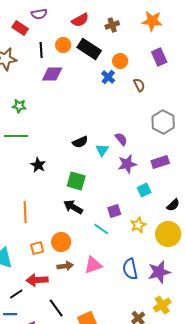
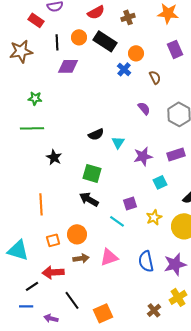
purple semicircle: (121, 139) -> (144, 108), moved

